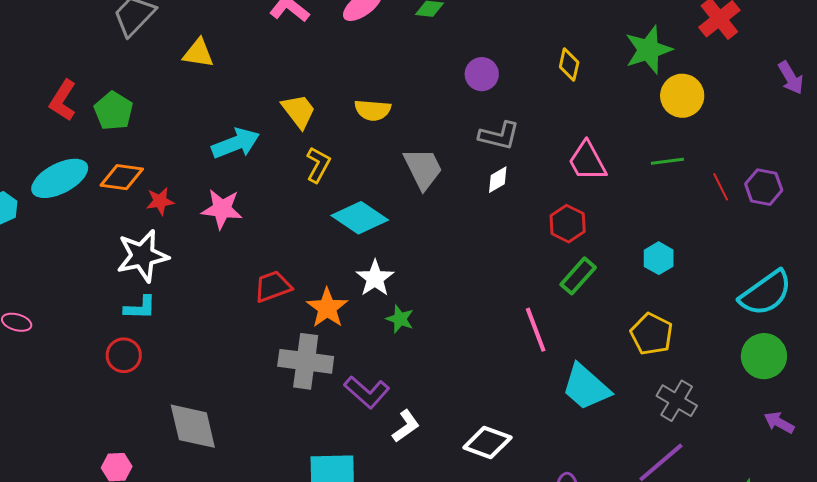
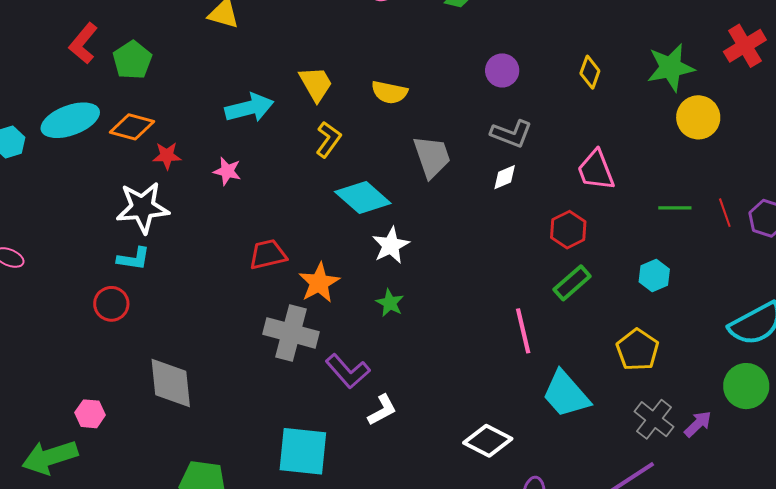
green line: (667, 161) -> (675, 208), moved
pink star: (222, 209) -> (227, 171), size x0.7
white star: (375, 278) -> (391, 245), moved
purple arrow: (779, 423) -> (698, 424), moved, turned 100
white diamond: (487, 442) -> (488, 441), moved

